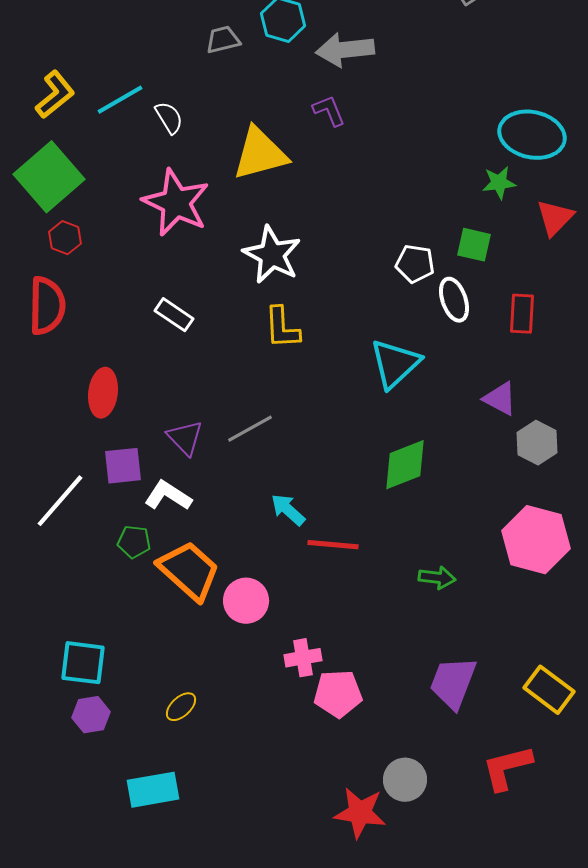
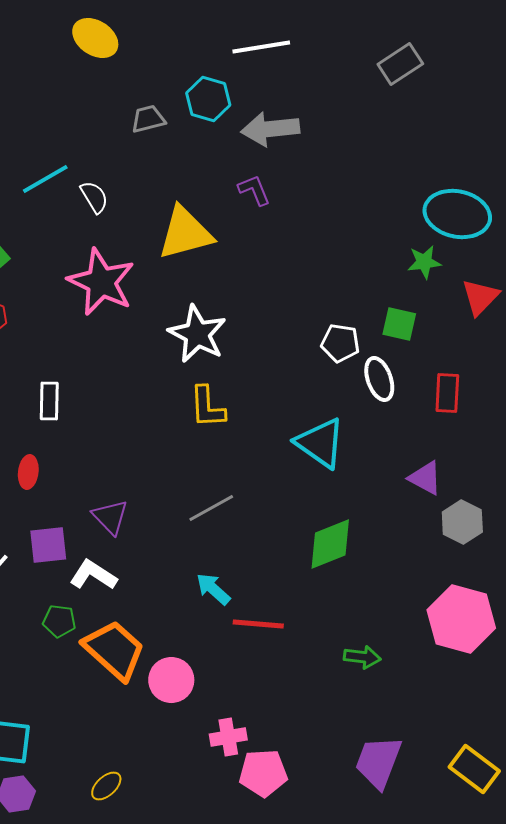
white rectangle: (174, 315) -> (49, 401), moved, turned 57
cyan triangle: (395, 364) -> (320, 443), turned -42
red ellipse: (103, 393) -> (28, 472), size x0.7
gray line: (250, 429) -> (211, 508), moved

